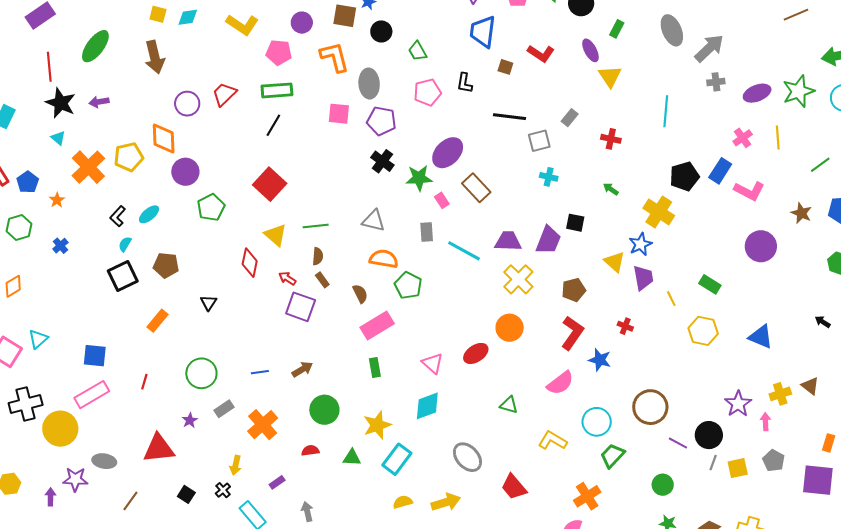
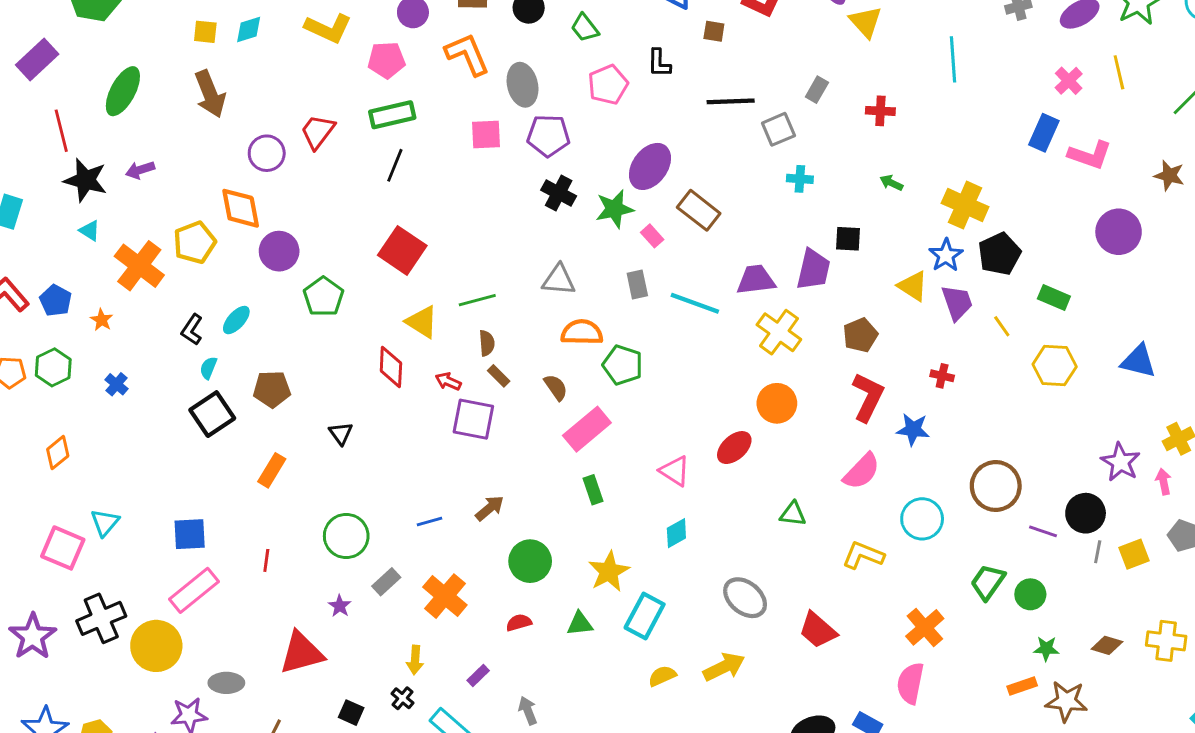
black pentagon: (684, 176) -> (999, 254), moved
cyan diamond: (427, 406) -> (676, 533), size x0.7
green trapezoid: (612, 456) -> (988, 582), moved

